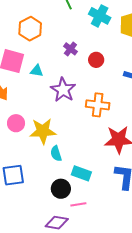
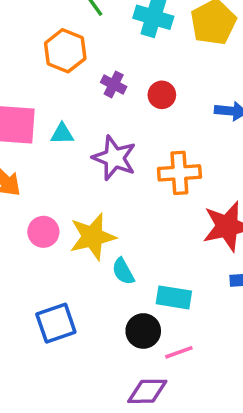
orange hexagon: (30, 29) -> (65, 51), moved

